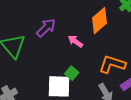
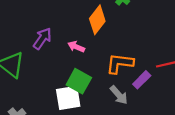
green square: (72, 73) -> (79, 81), size x1.6

